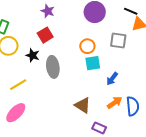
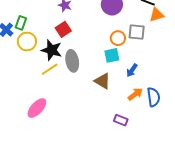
orange circle: (87, 46) -> (118, 38), moved
black star: (33, 55) -> (52, 50), size x1.5
yellow line: (18, 85) -> (50, 69), moved
brown triangle: (83, 105) -> (102, 81), moved

